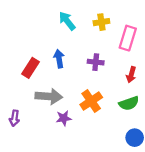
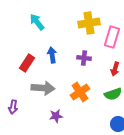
cyan arrow: (67, 21) -> (37, 22), moved
yellow cross: (101, 22) -> (89, 23), size x1.5
purple star: (64, 118) -> (56, 116), moved

